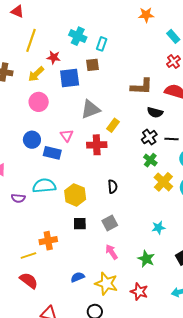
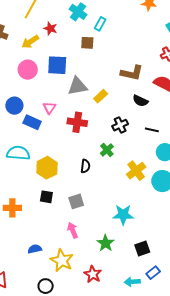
blue square: (70, 78) -> (57, 65), moved
yellow rectangle: (113, 125) -> (101, 96), moved
black cross: (149, 137) -> (120, 125), moved
green cross: (150, 160) -> (107, 150), moved
cyan star: (158, 228) -> (123, 215), size x1.5

